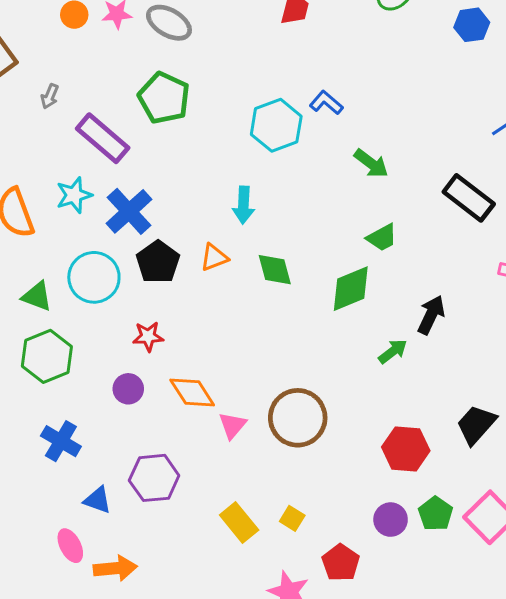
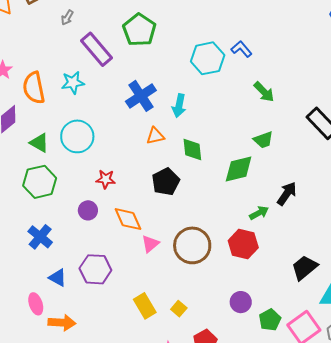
blue cross: (129, 211) -> (141, 96), moved
black pentagon: (158, 262) -> (166, 182), moved
red hexagon: (406, 449) -> (243, 244), moved
purple circle: (391, 520) -> (241, 302), moved

